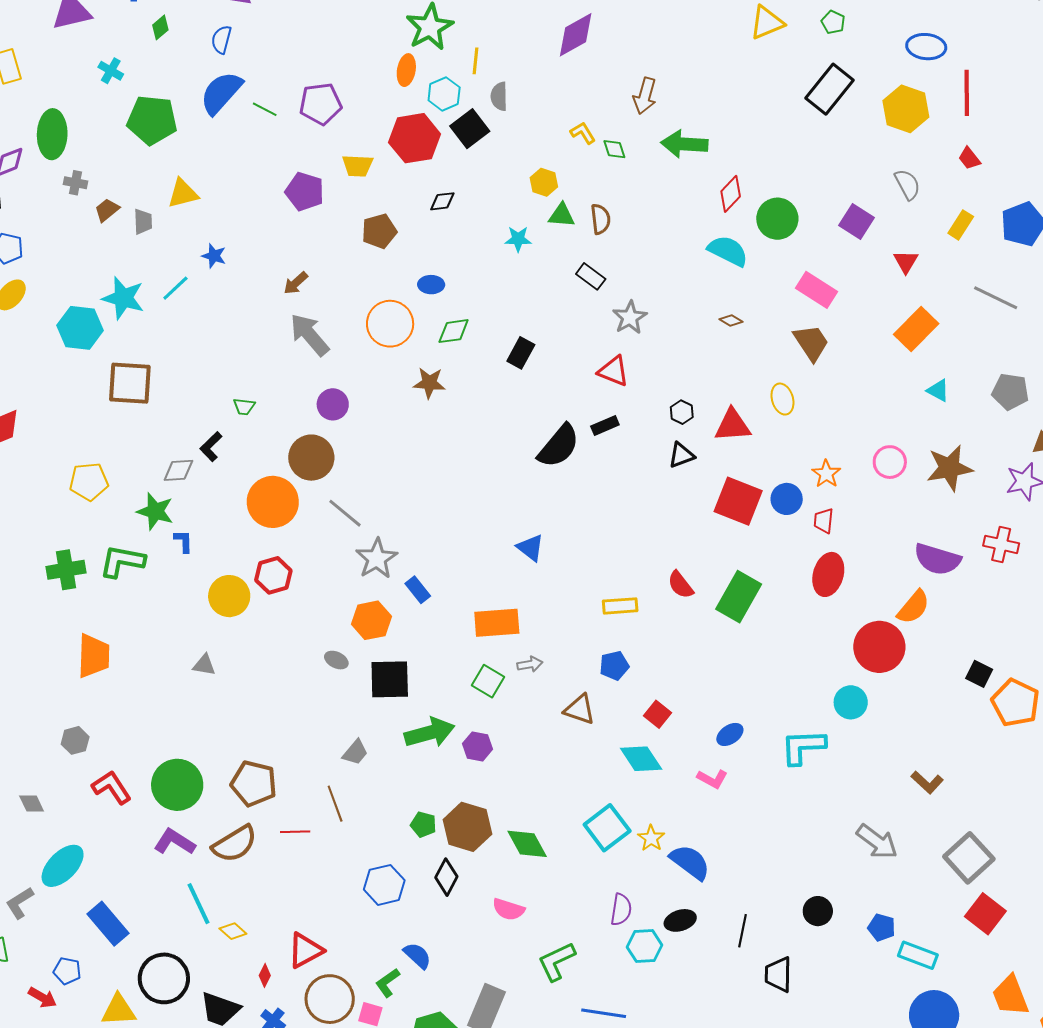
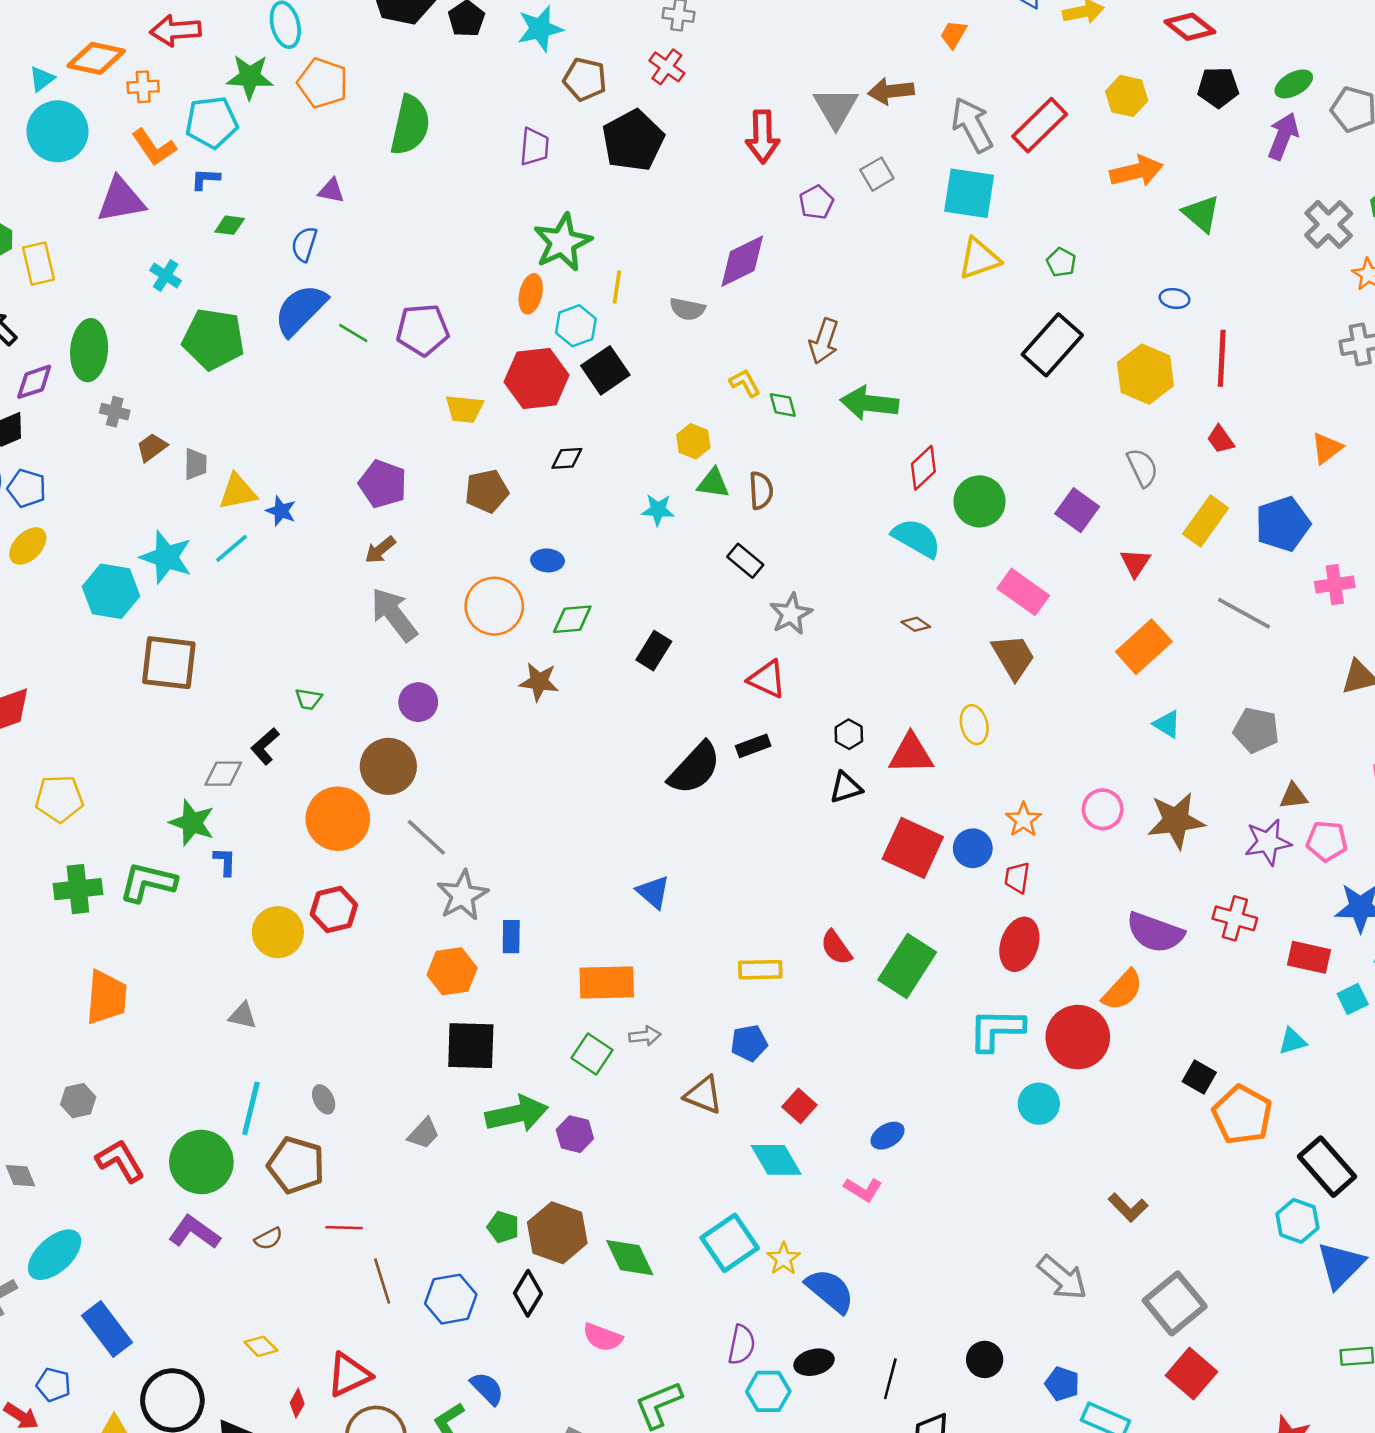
green diamond: (160, 27) -> (230, 225), turned 45
blue ellipse: (926, 47) -> (1175, 298), size x0.6
gray semicircle: (499, 96) -> (687, 309), moved, turned -80
purple pentagon: (305, 192) -> (383, 484), moved
yellow triangle: (183, 193) -> (238, 492), moved
yellow rectangle: (961, 225) -> (1206, 521), size x1.4
yellow pentagon: (89, 482) -> (59, 799), moved
blue rectangle: (418, 590) -> (511, 937), turned 36
gray ellipse: (336, 660) -> (324, 1099), moved, turned 35
cyan L-shape: (803, 747) -> (996, 1030), moved
brown line: (335, 804) -> (382, 1281), moved
brown semicircle: (235, 844) -> (269, 1239), size x0.5
cyan line: (198, 904) -> (251, 1108), moved, turned 36

